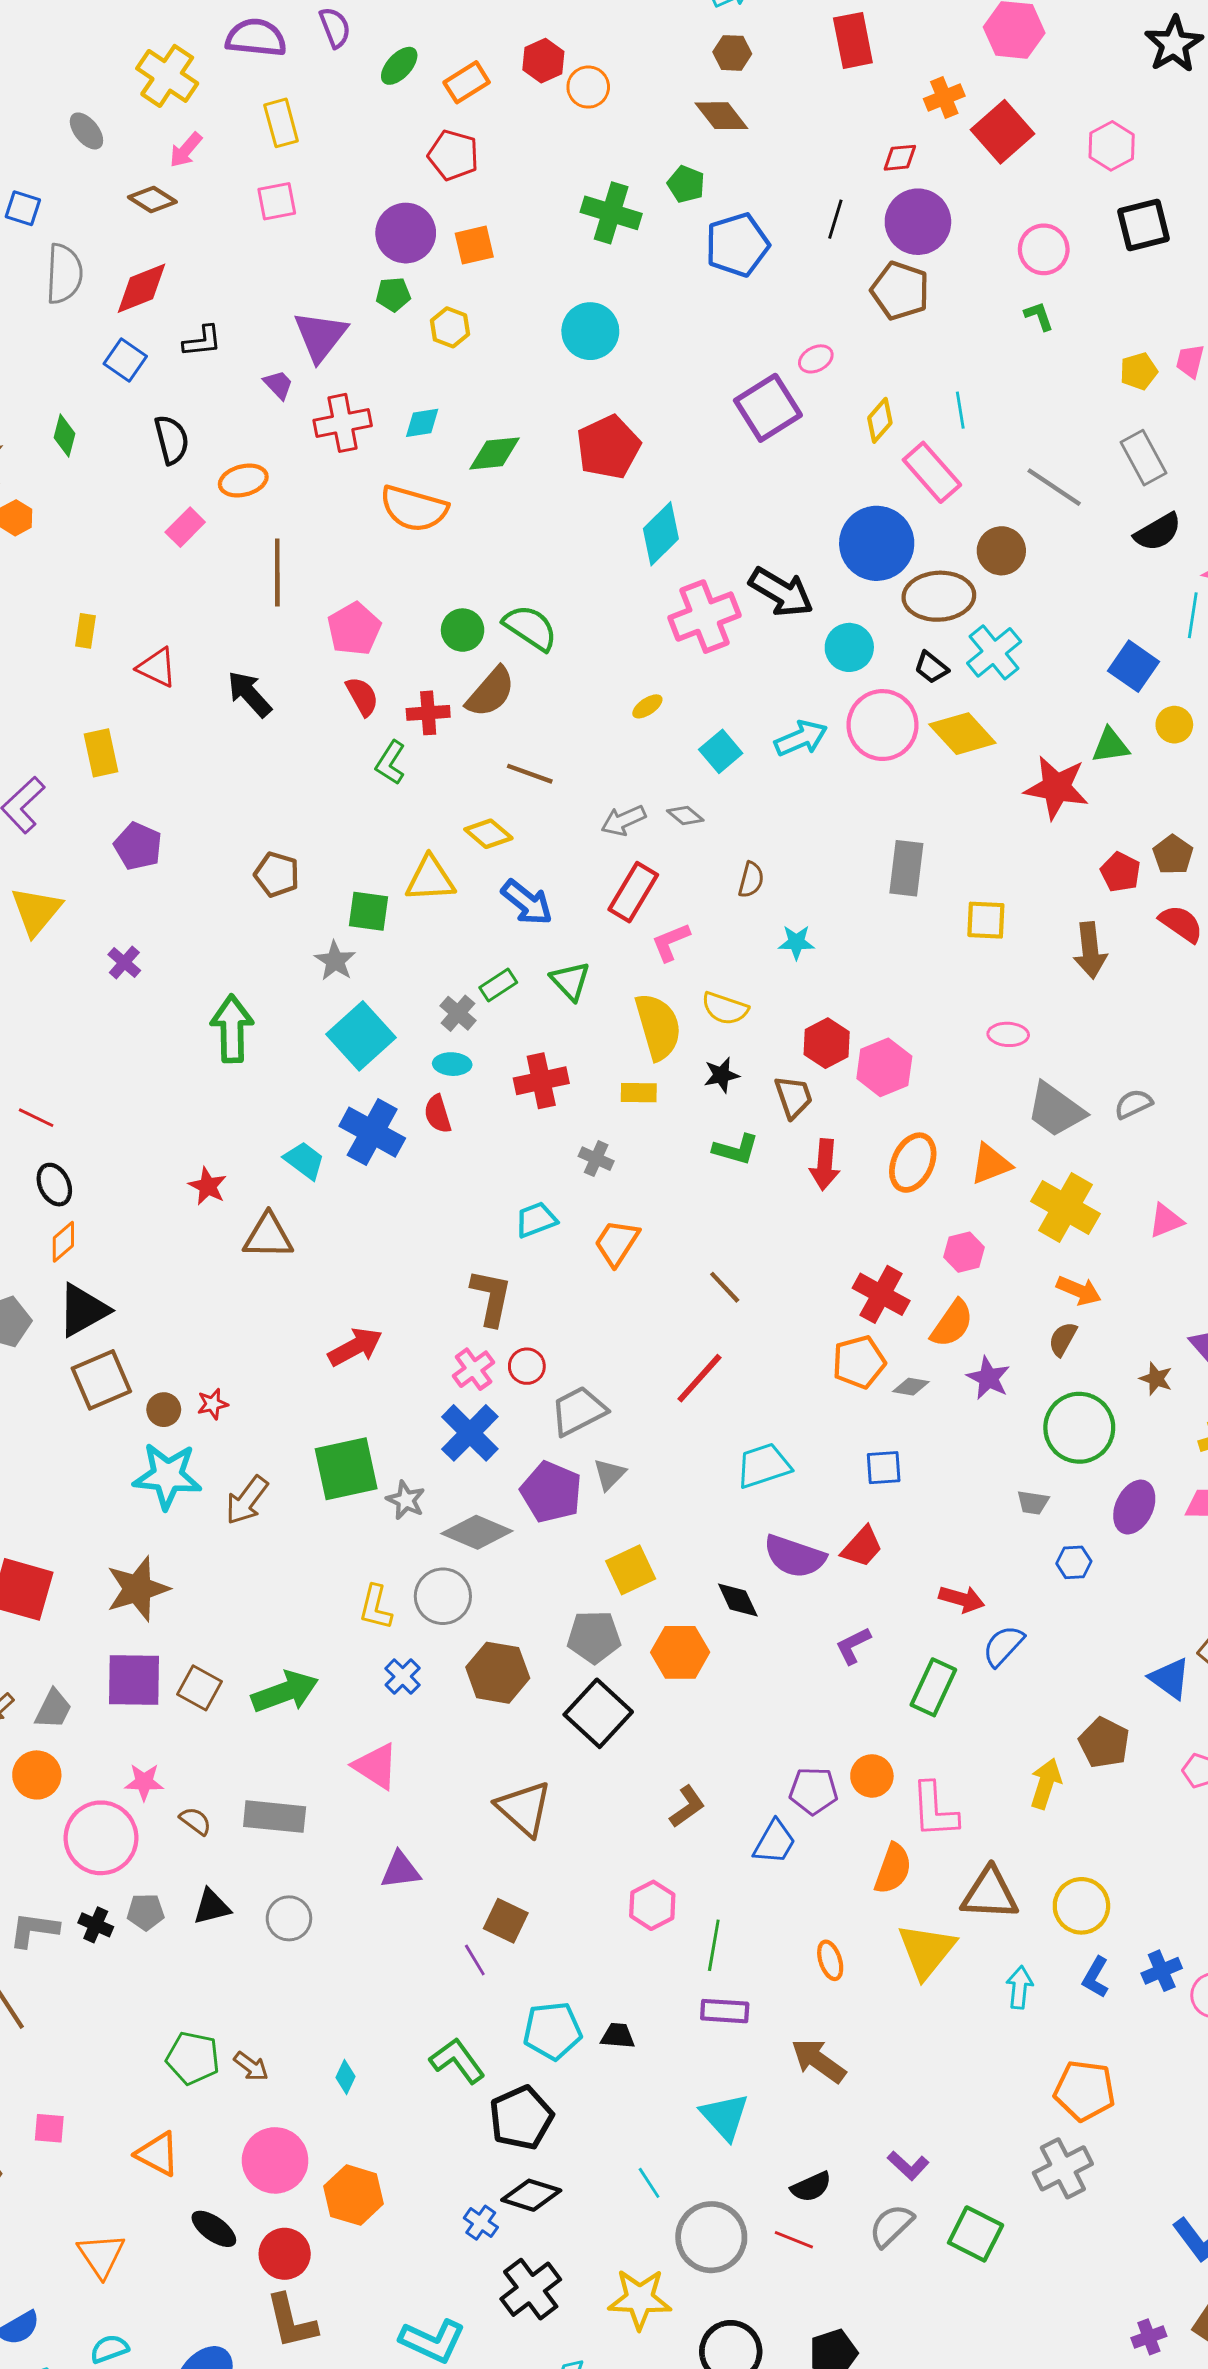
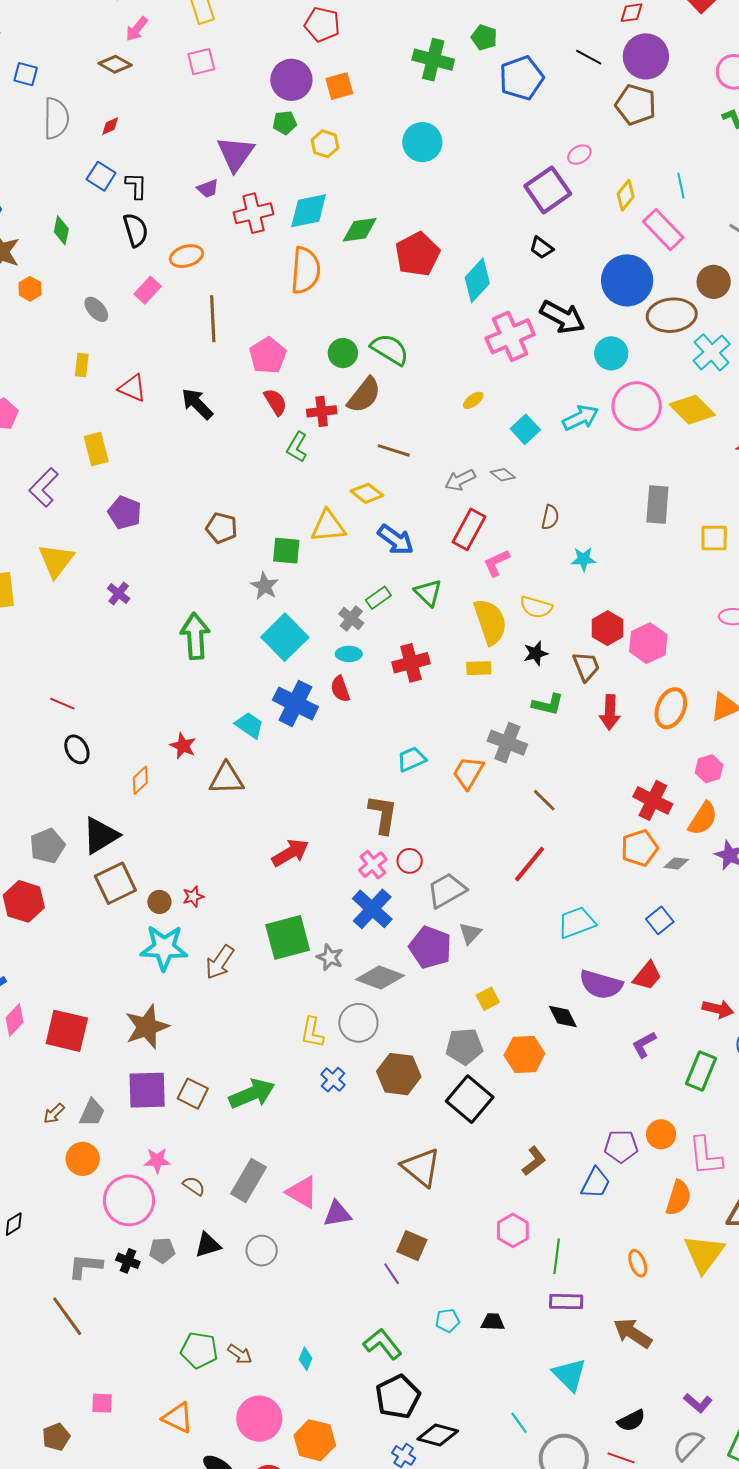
gray ellipse: (86, 131) -> (96, 309), moved
black line: (835, 219) -> (589, 57), turned -76
red diamond: (141, 288) -> (110, 126), size x0.5
black L-shape: (202, 341) -> (136, 186), moved, turned -80
purple trapezoid: (278, 385) -> (208, 189), turned 115
cyan diamond: (422, 423) -> (309, 211), size x1.6
red pentagon: (608, 447) -> (417, 254), moved
orange semicircle: (414, 509) -> (305, 270), turned -99
black trapezoid: (931, 667) -> (541, 248), moved
gray cross: (596, 1159) -> (507, 743), moved, size x1.6
orange diamond: (63, 1242) -> (140, 780), moved
blue square: (884, 1468) -> (660, 920), turned -32
yellow square: (631, 1570) -> (488, 999), size x0.7
pink triangle: (376, 1766) -> (302, 1192), moved
gray rectangle: (275, 1817) -> (249, 1180), turned -63
cyan pentagon: (552, 2031) -> (447, 1320), size x0.6
black pentagon: (521, 2118) -> (398, 1397), moved

